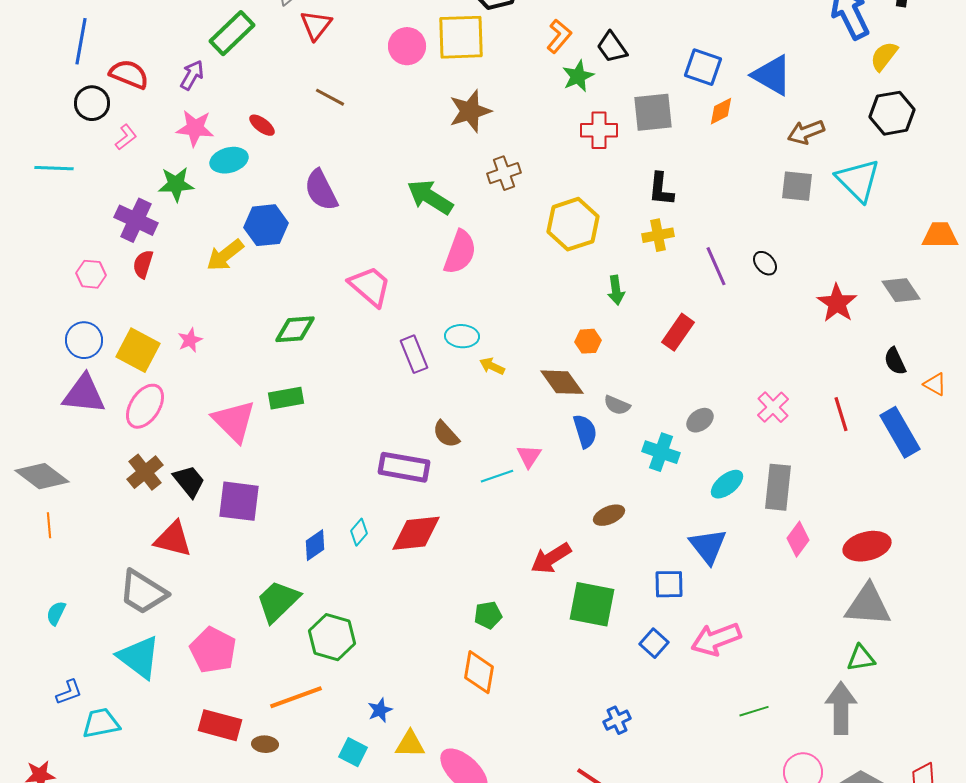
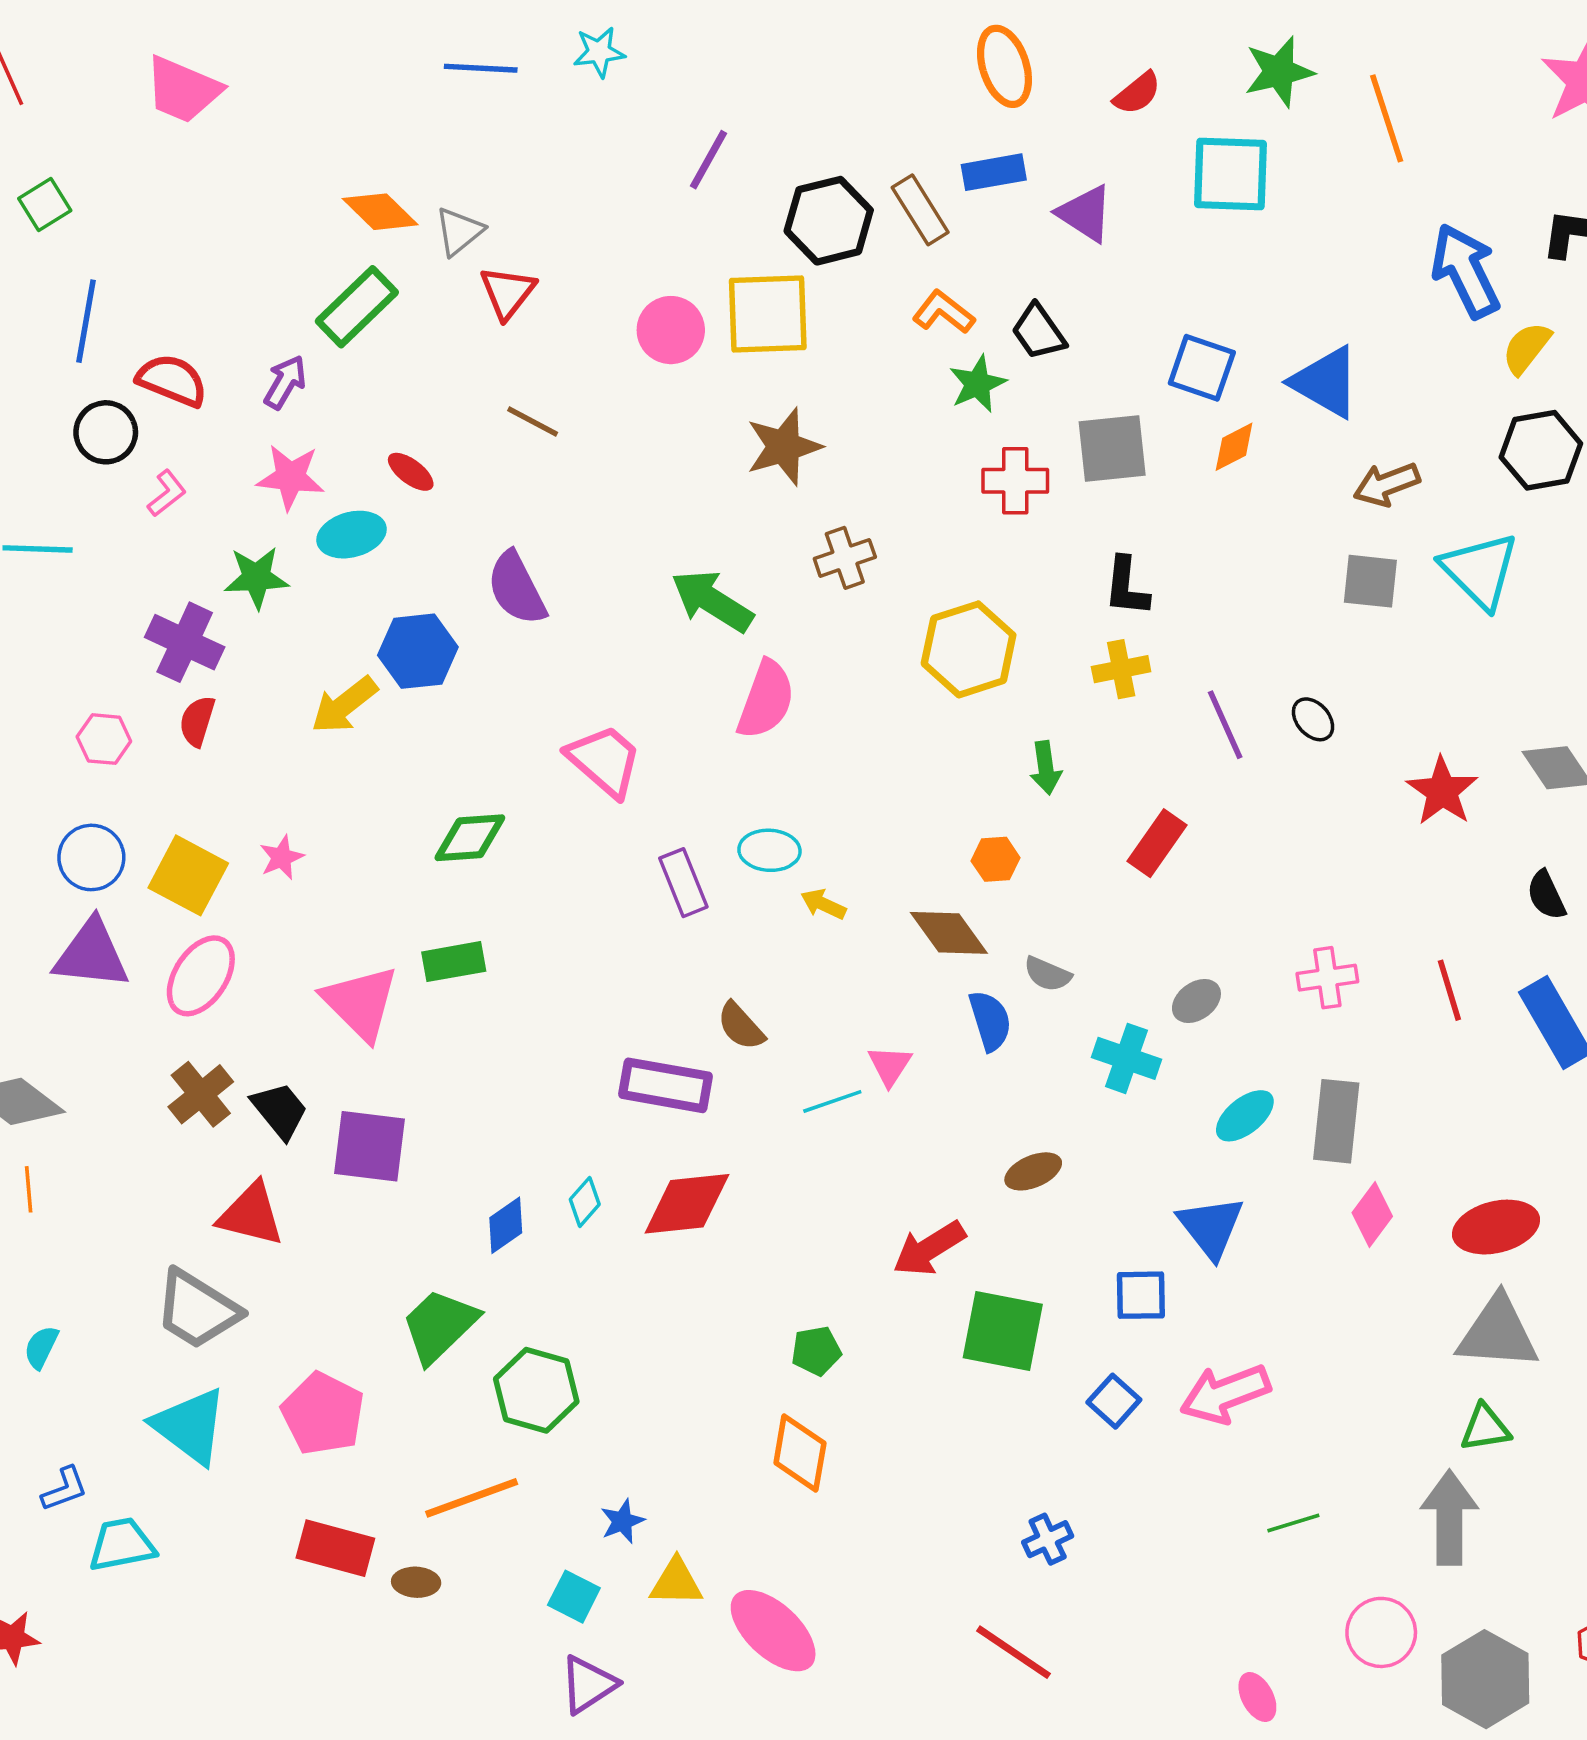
orange L-shape: (559, 36) -> (943, 312), turned -92
pink cross: (773, 407) -> (1327, 978), turned 36

